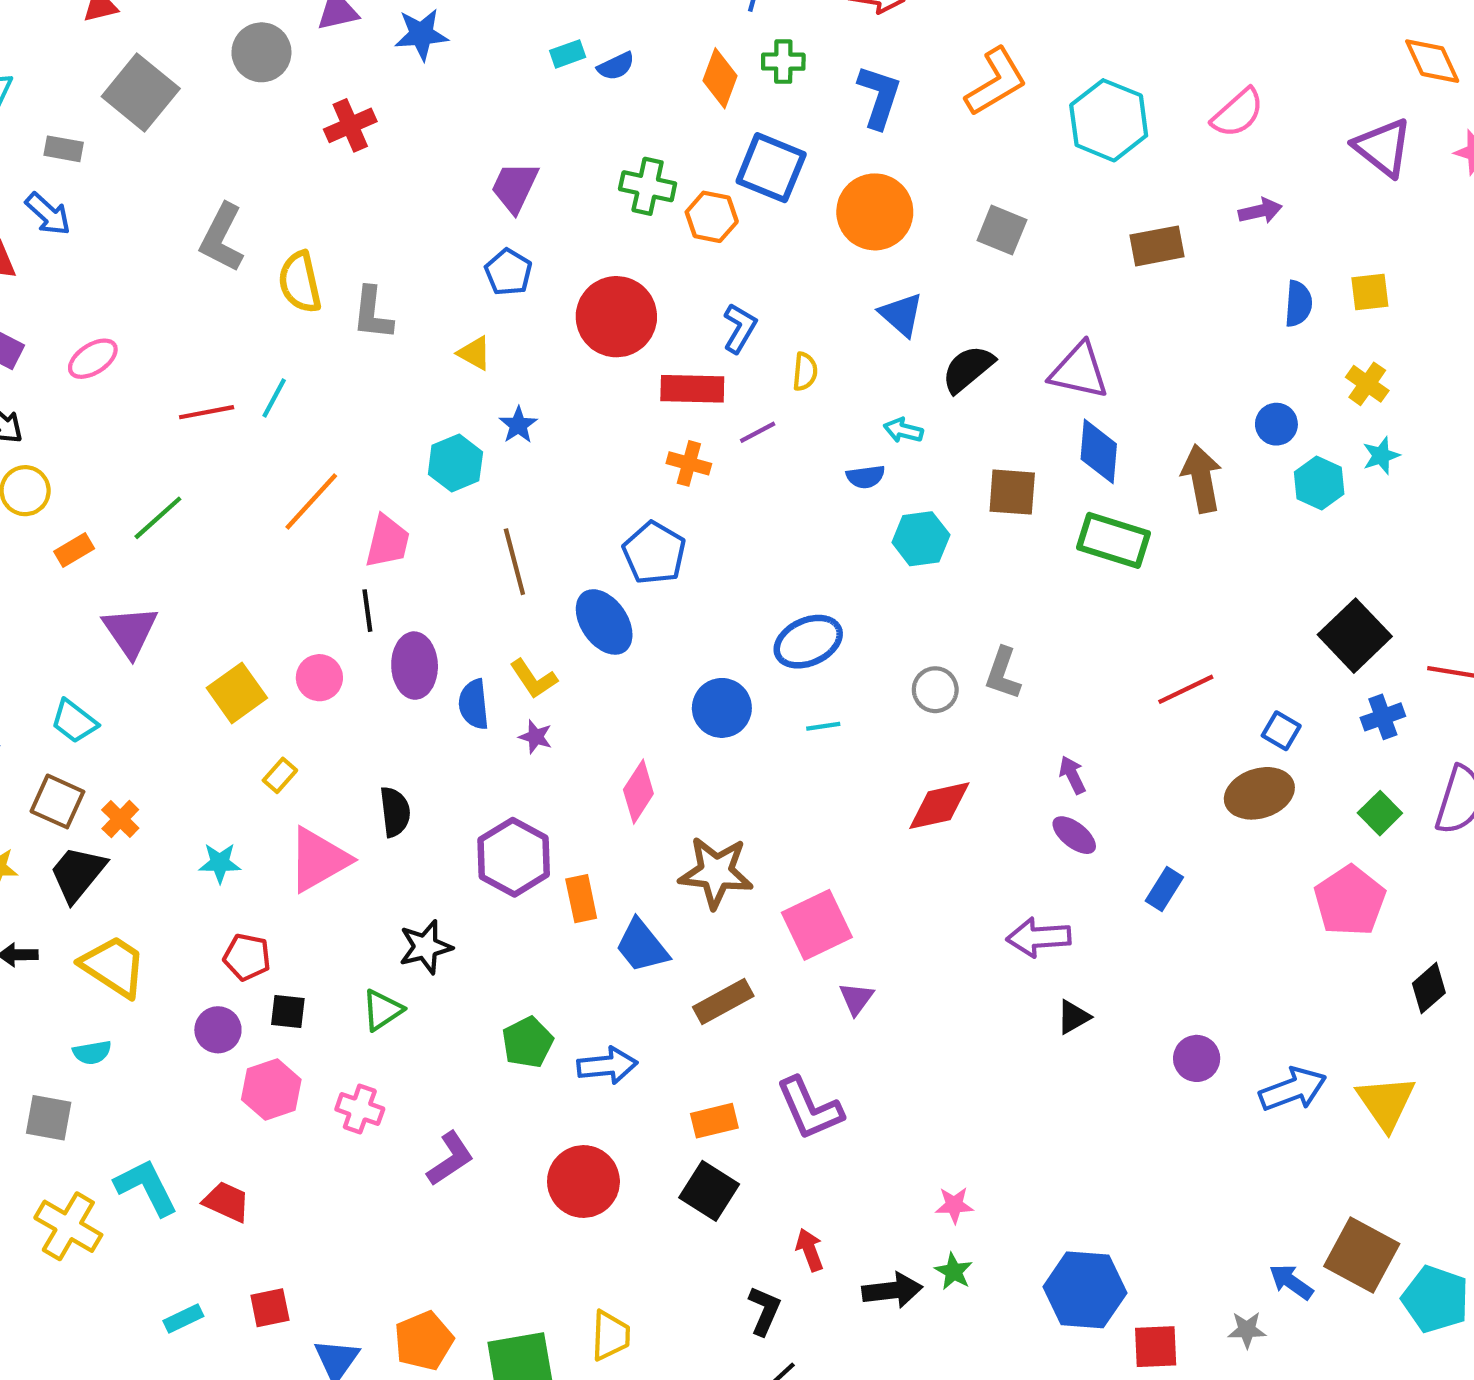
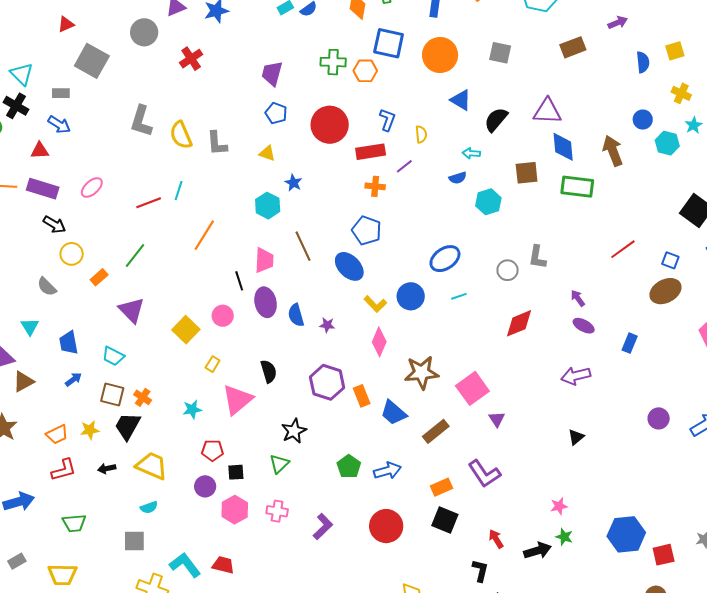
pink trapezoid: (387, 541) -> (264, 260), moved
yellow L-shape: (533, 679) -> (375, 304), moved
black triangle: (1073, 1017) -> (576, 437), moved

